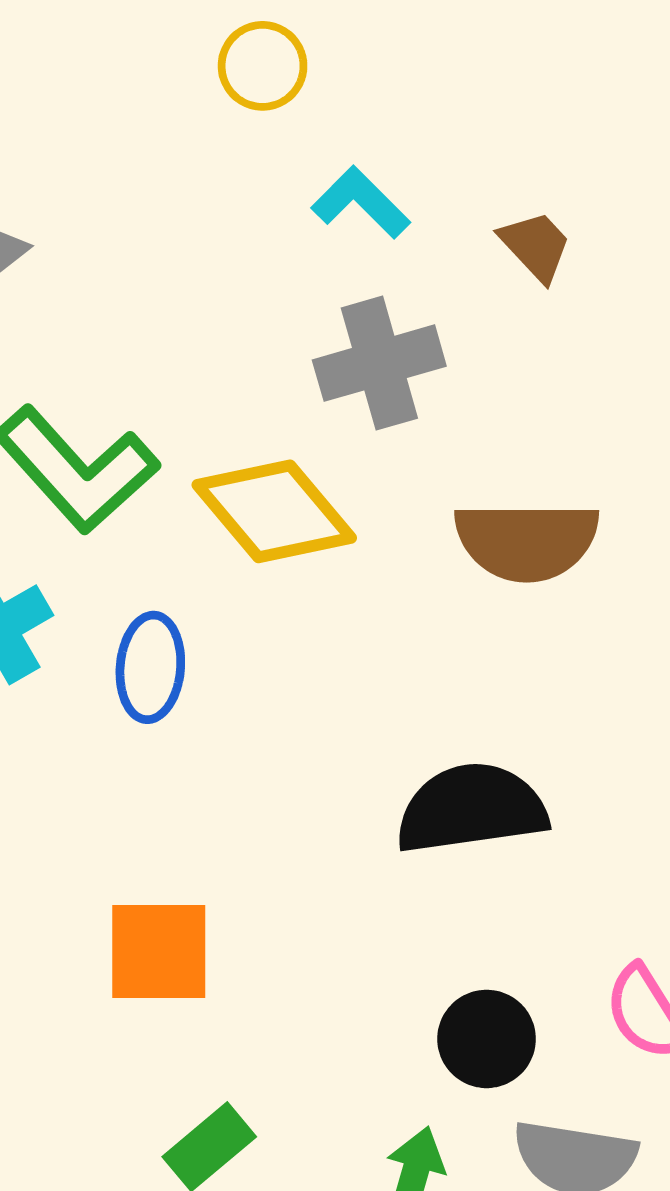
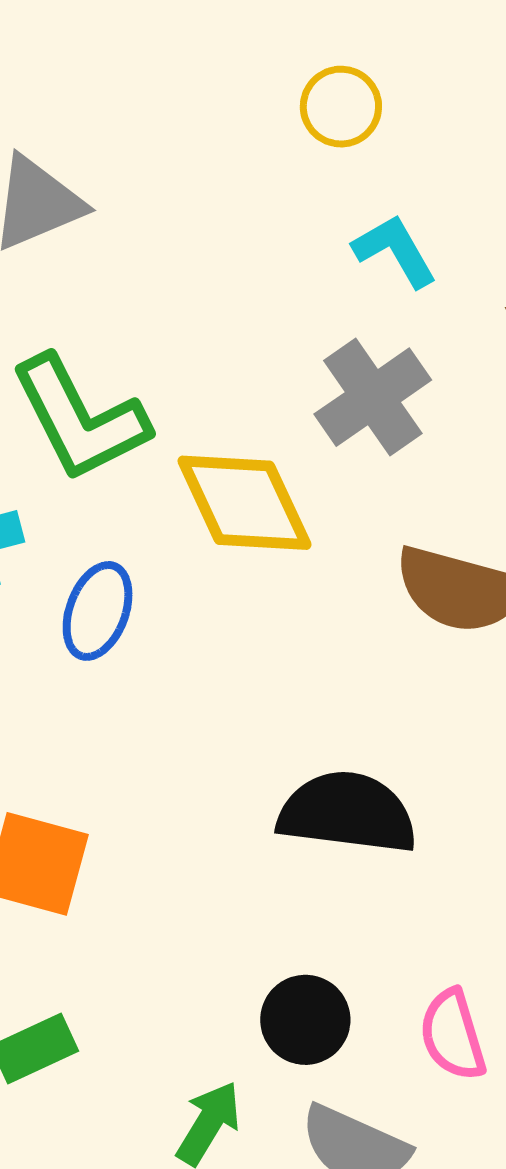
gray cross: (379, 363) -> (373, 397), turned -34

